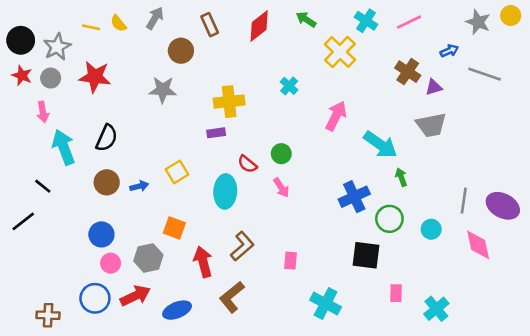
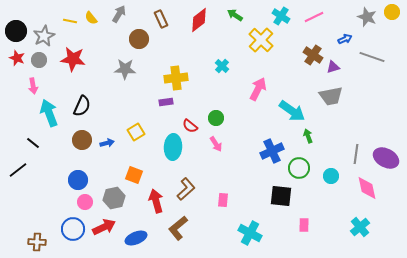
cyan cross: (436, 309) -> (360, 227), moved

